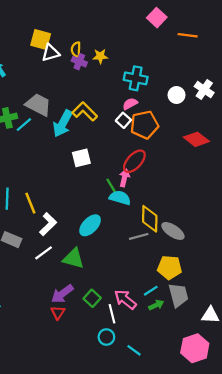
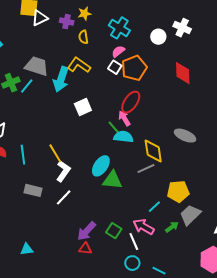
yellow semicircle: (76, 50) -> (83, 37), moved
cyan cross: (136, 78) -> (119, 28), turned 30
red diamond: (196, 139) -> (183, 73), turned 60
pink arrow: (124, 178) -> (124, 118), turned -35
yellow line: (30, 203) -> (55, 153), moved
gray ellipse: (173, 231) -> (185, 136), moved
green triangle: (73, 258) -> (112, 180), moved
cyan line: (151, 291) -> (154, 207), moved
gray trapezoid: (178, 295) -> (190, 215), turned -110
red triangle: (58, 313) -> (85, 249), turned -48

